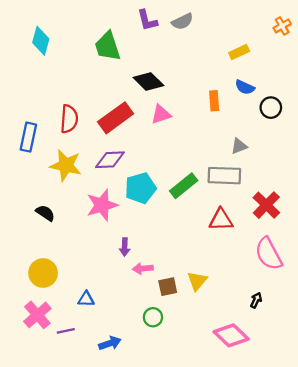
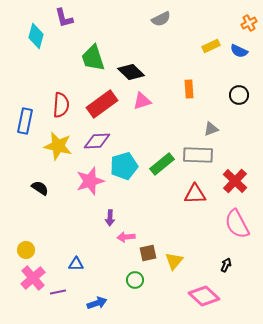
purple L-shape: (147, 20) -> (64, 18), moved
green trapezoid: (108, 46) -> (93, 58), moved
blue semicircle: (245, 87) -> (239, 51), moved
yellow circle: (43, 273) -> (26, 250), moved, size x0.7
yellow triangle: (197, 281) -> (174, 261), moved

